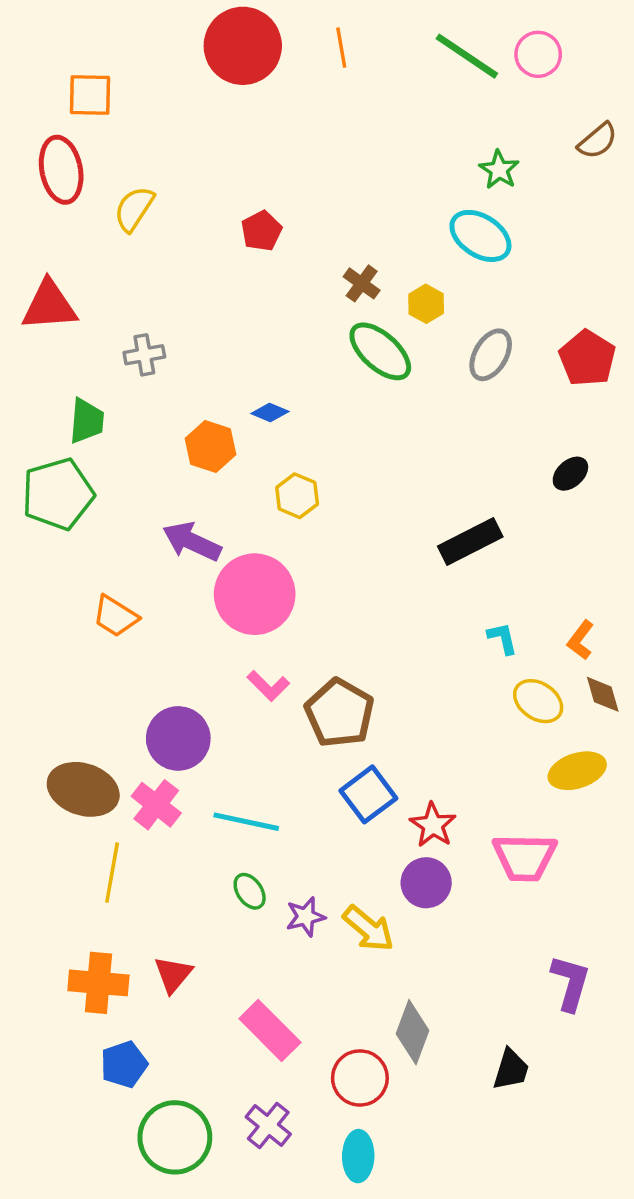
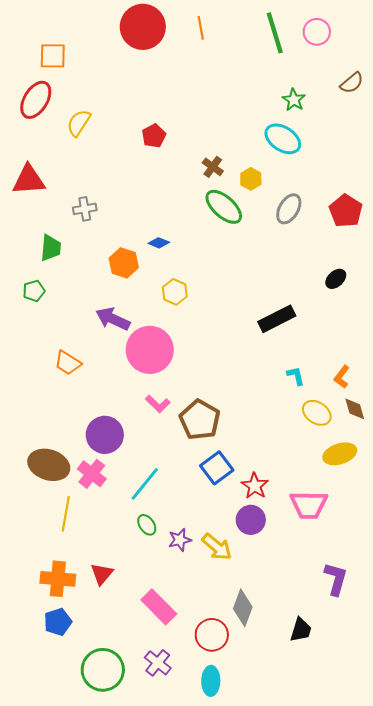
green line: (467, 56) -> (275, 33), turned 39
red ellipse: (61, 170) -> (36, 100), turned 42
green pentagon: (58, 494) -> (34, 291), size x0.5
cyan line: (246, 822) -> (145, 484), turned -63
blue pentagon: (124, 1064) -> (58, 622), moved

